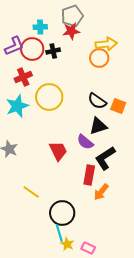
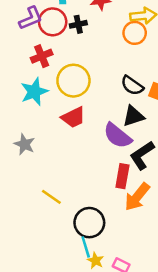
purple semicircle: (85, 142) -> (117, 136), size x1.4
red trapezoid: (58, 151) -> (73, 117), moved, turned 90
orange arrow: (101, 192) -> (137, 197), size x1.4

